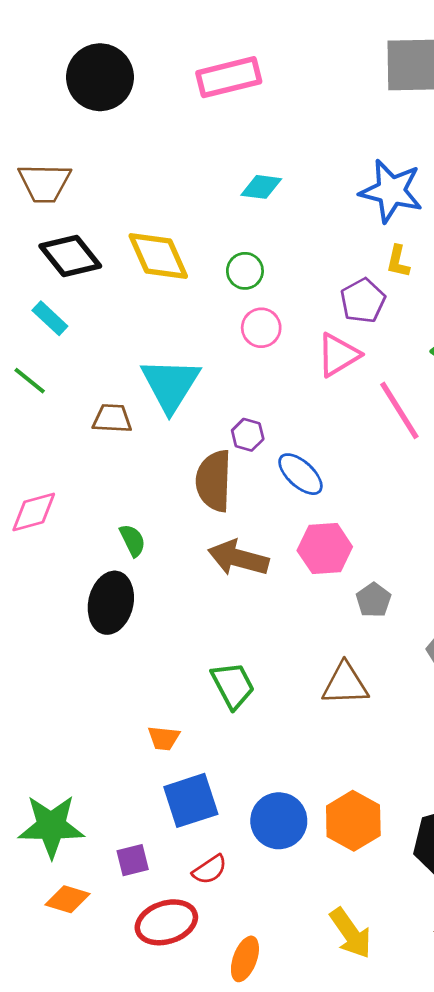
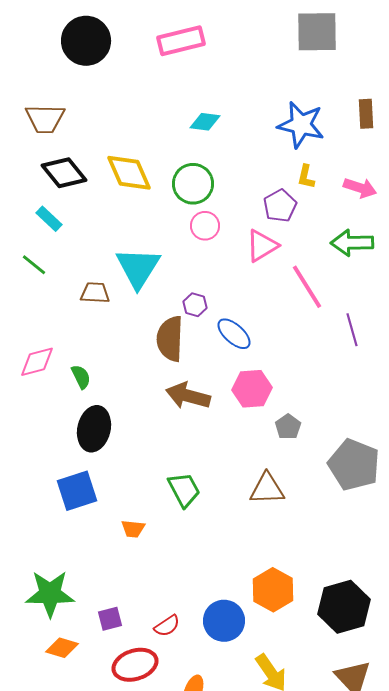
green circle: (245, 271) -> (193, 184), size x1.5
green semicircle: (133, 540) -> (81, 377), moved
blue square: (191, 800) -> (77, 491), moved
blue circle: (279, 821) -> (224, 621), moved

